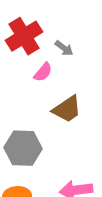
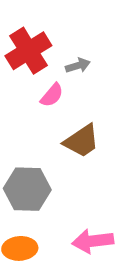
gray arrow: (64, 48) -> (78, 66), turned -54

